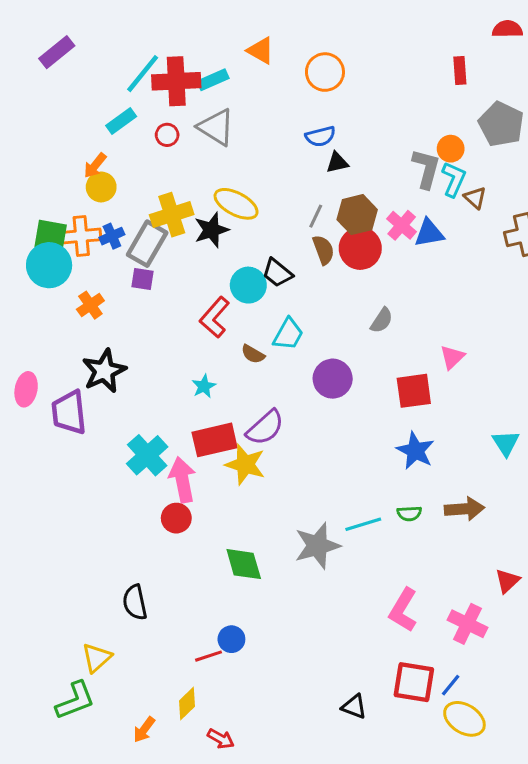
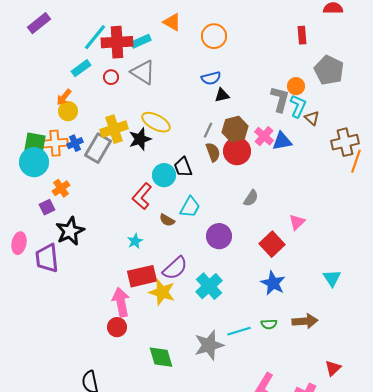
black trapezoid: (277, 273) -> (183, 167), turned 30
purple square: (143, 279) -> (47, 207), moved, turned -35
red square: (414, 391) -> (272, 244), turned -35
cyan cross: (147, 455) -> (209, 286), moved

